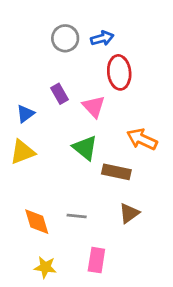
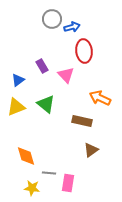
gray circle: (65, 38) -> (52, 19), moved
green triangle: (85, 148) -> (46, 104), moved
gray line: (77, 216) -> (49, 173), moved

